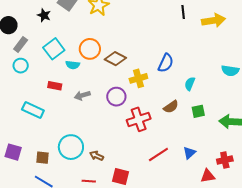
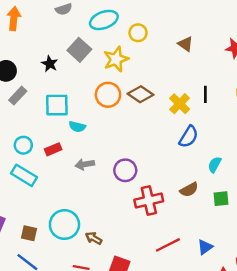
black line: (183, 12) -> (205, 94), moved
cyan square: (54, 49) -> (57, 105), turned 30
orange circle: (90, 49) -> (108, 95), moved
brown diamond: (115, 59) -> (140, 94), moved
cyan circle: (21, 66) -> (23, 145), moved
yellow cross: (138, 78) -> (180, 104), moved, turned -36
red rectangle: (55, 86) -> (53, 149), turned -40

